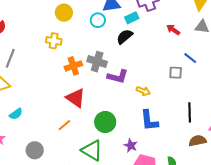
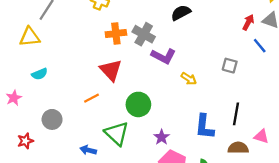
red arrow: (173, 30) -> (248, 22), moved, turned 72
blue line: (190, 58) -> (260, 46), moved
blue L-shape: (149, 121) -> (204, 127), moved

